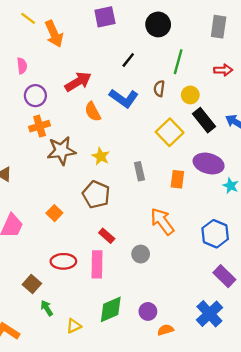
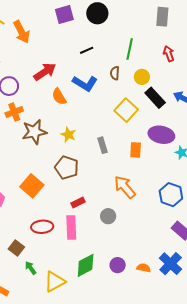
black circle: (158, 24) -> (97, 13), moved
black line: (128, 60) -> (87, 50), turned 32
red arrow: (223, 70) -> (169, 54), turned -105
orange square: (54, 213) -> (32, 186), size x1.6
red rectangle: (107, 236) -> (78, 202), turned -64
yellow triangle: (74, 326) -> (55, 282), size x1.6
orange semicircle: (165, 330) -> (144, 268), moved, turned 32

